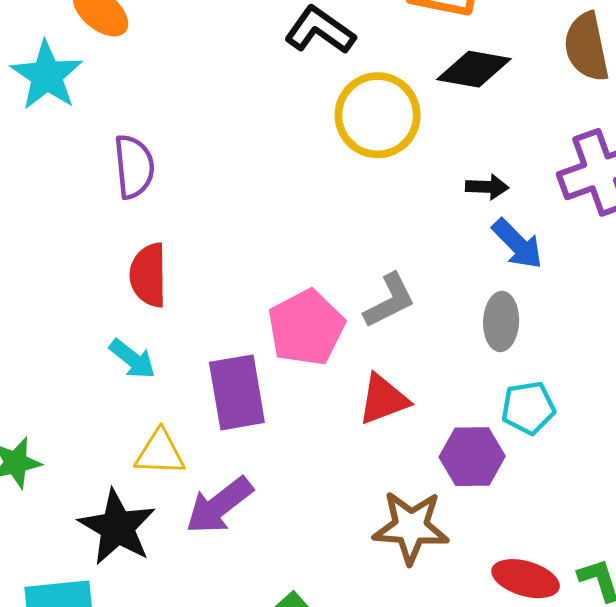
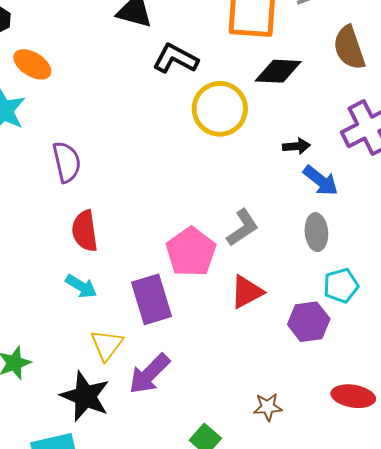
yellow triangle: (160, 453) -> (107, 345), turned -48
brown star: (411, 527) -> (268, 407), moved, size x0.6

